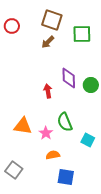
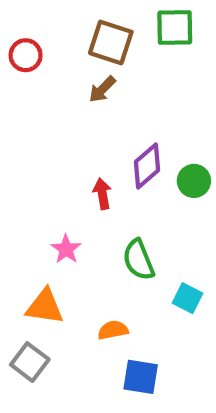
green square: (82, 34) -> (175, 28), moved
purple diamond: (69, 78) -> (147, 166), turned 50
orange triangle: (23, 126) -> (45, 307), moved
pink star: (46, 133) -> (66, 249), moved

